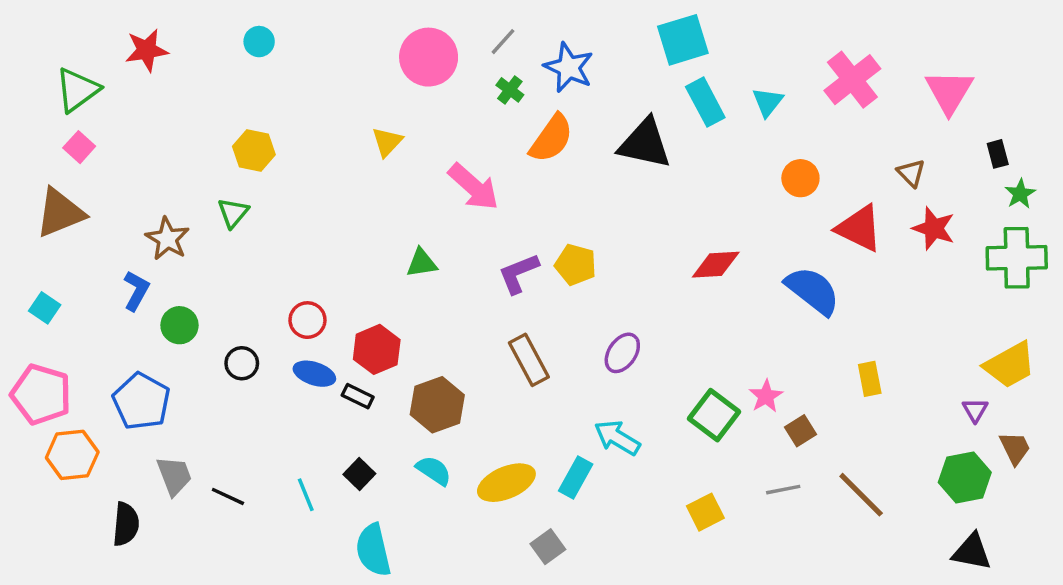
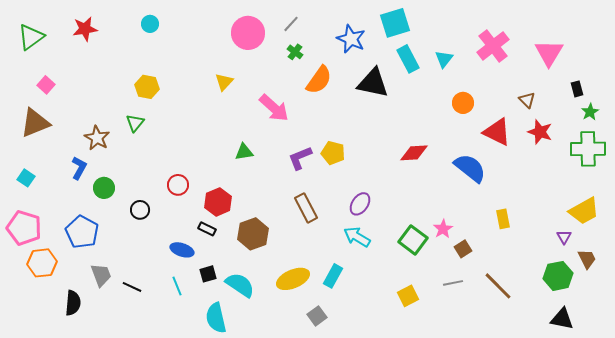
blue star: (569, 67) -> (351, 39), moved
green triangle: (77, 90) -> (31, 37), moved
blue ellipse: (314, 374) -> (182, 250), moved
cyan arrow: (617, 438) -> (357, 237), moved
cyan semicircle: (434, 471) -> (240, 285), moved, size x1.4
black square: (359, 474) -> (208, 274), turned 30

